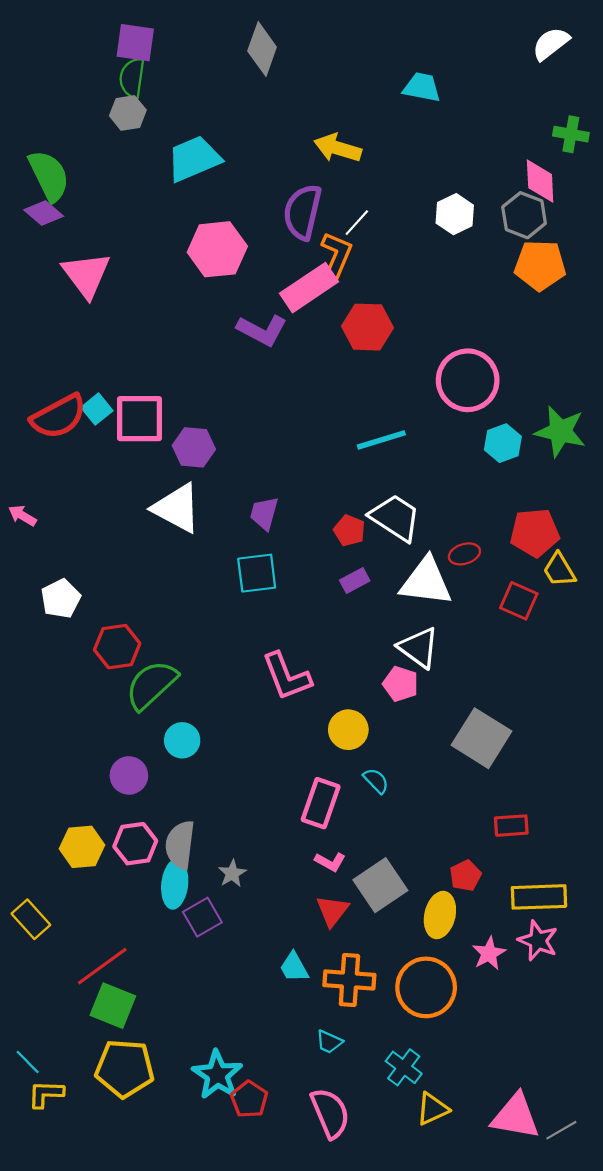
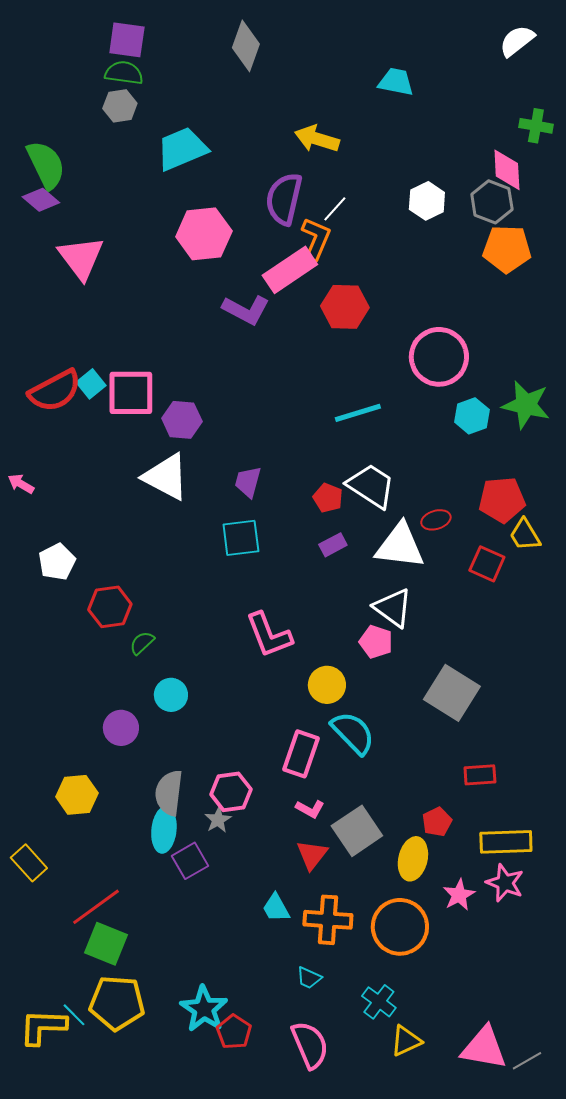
green semicircle: (132, 78) -> (124, 73), turned 90
green semicircle: (151, 685) -> (142, 643), size x0.5
cyan semicircle: (376, 781) -> (353, 733), size x1.8
pink hexagon: (135, 844) -> (231, 792), moved
cyan line: (28, 1062) -> (74, 1015), moved
yellow L-shape: (46, 1094) -> (43, 1027), size x1.4

